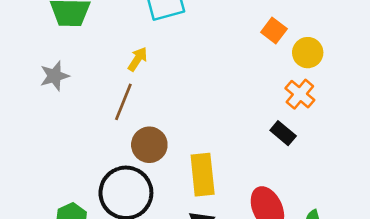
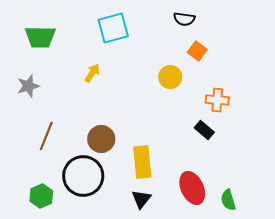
yellow circle: (308, 53) -> (170, 77), moved
orange cross: (300, 94) -> (217, 100), turned -35
brown line: (123, 102) -> (46, 136), moved

